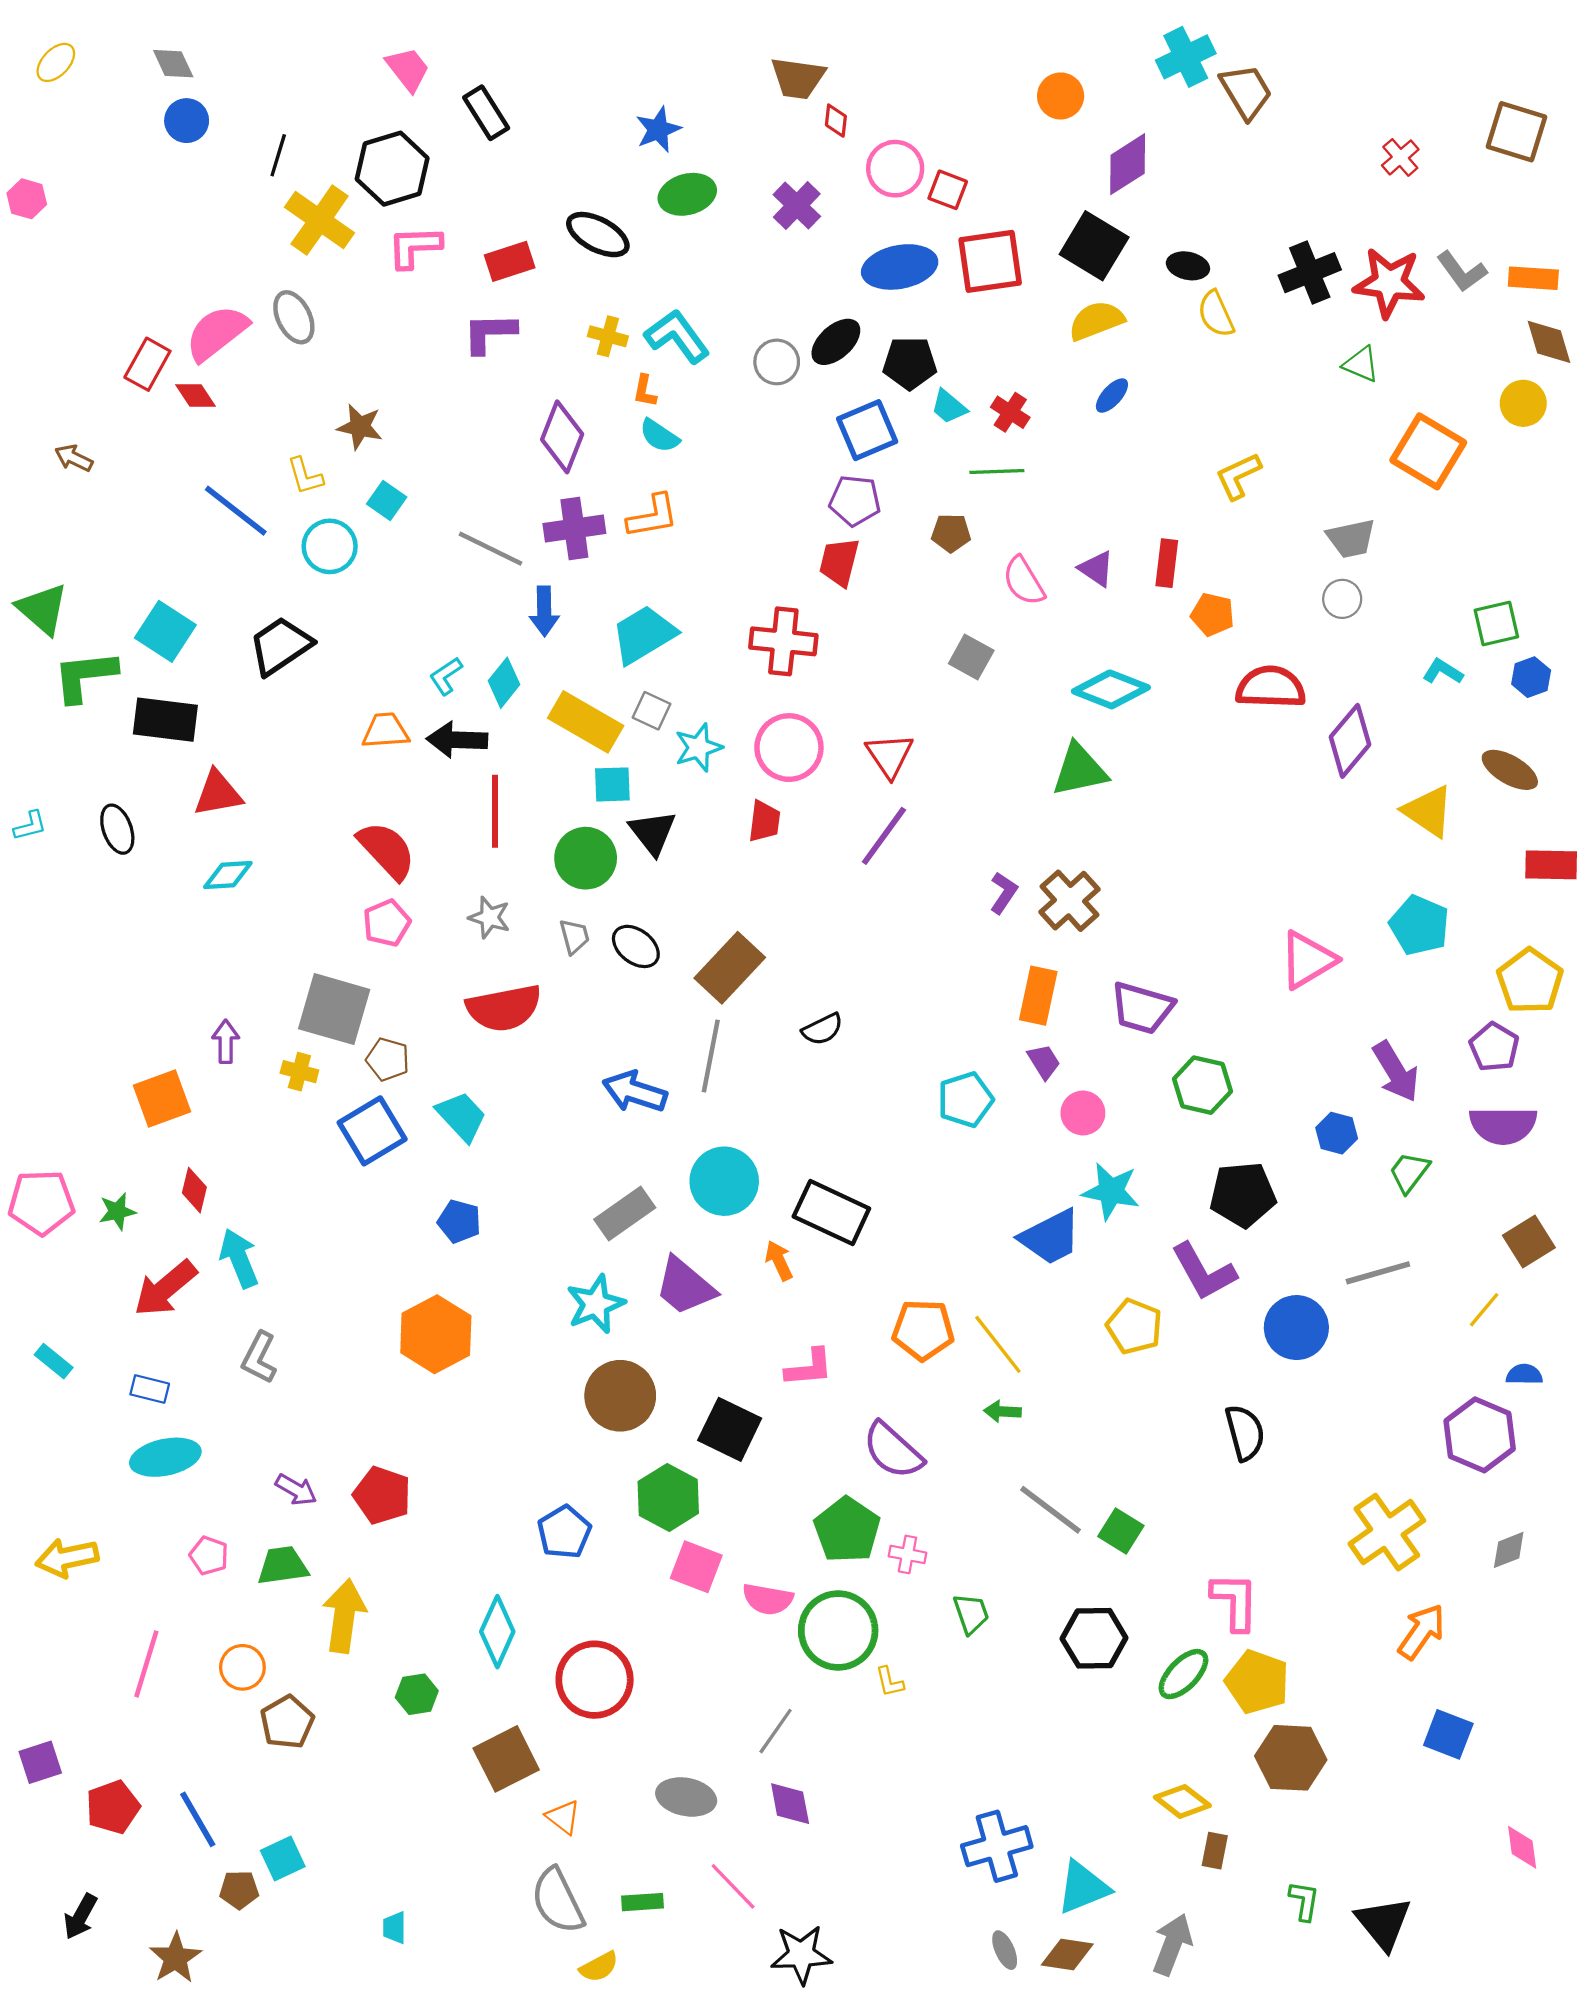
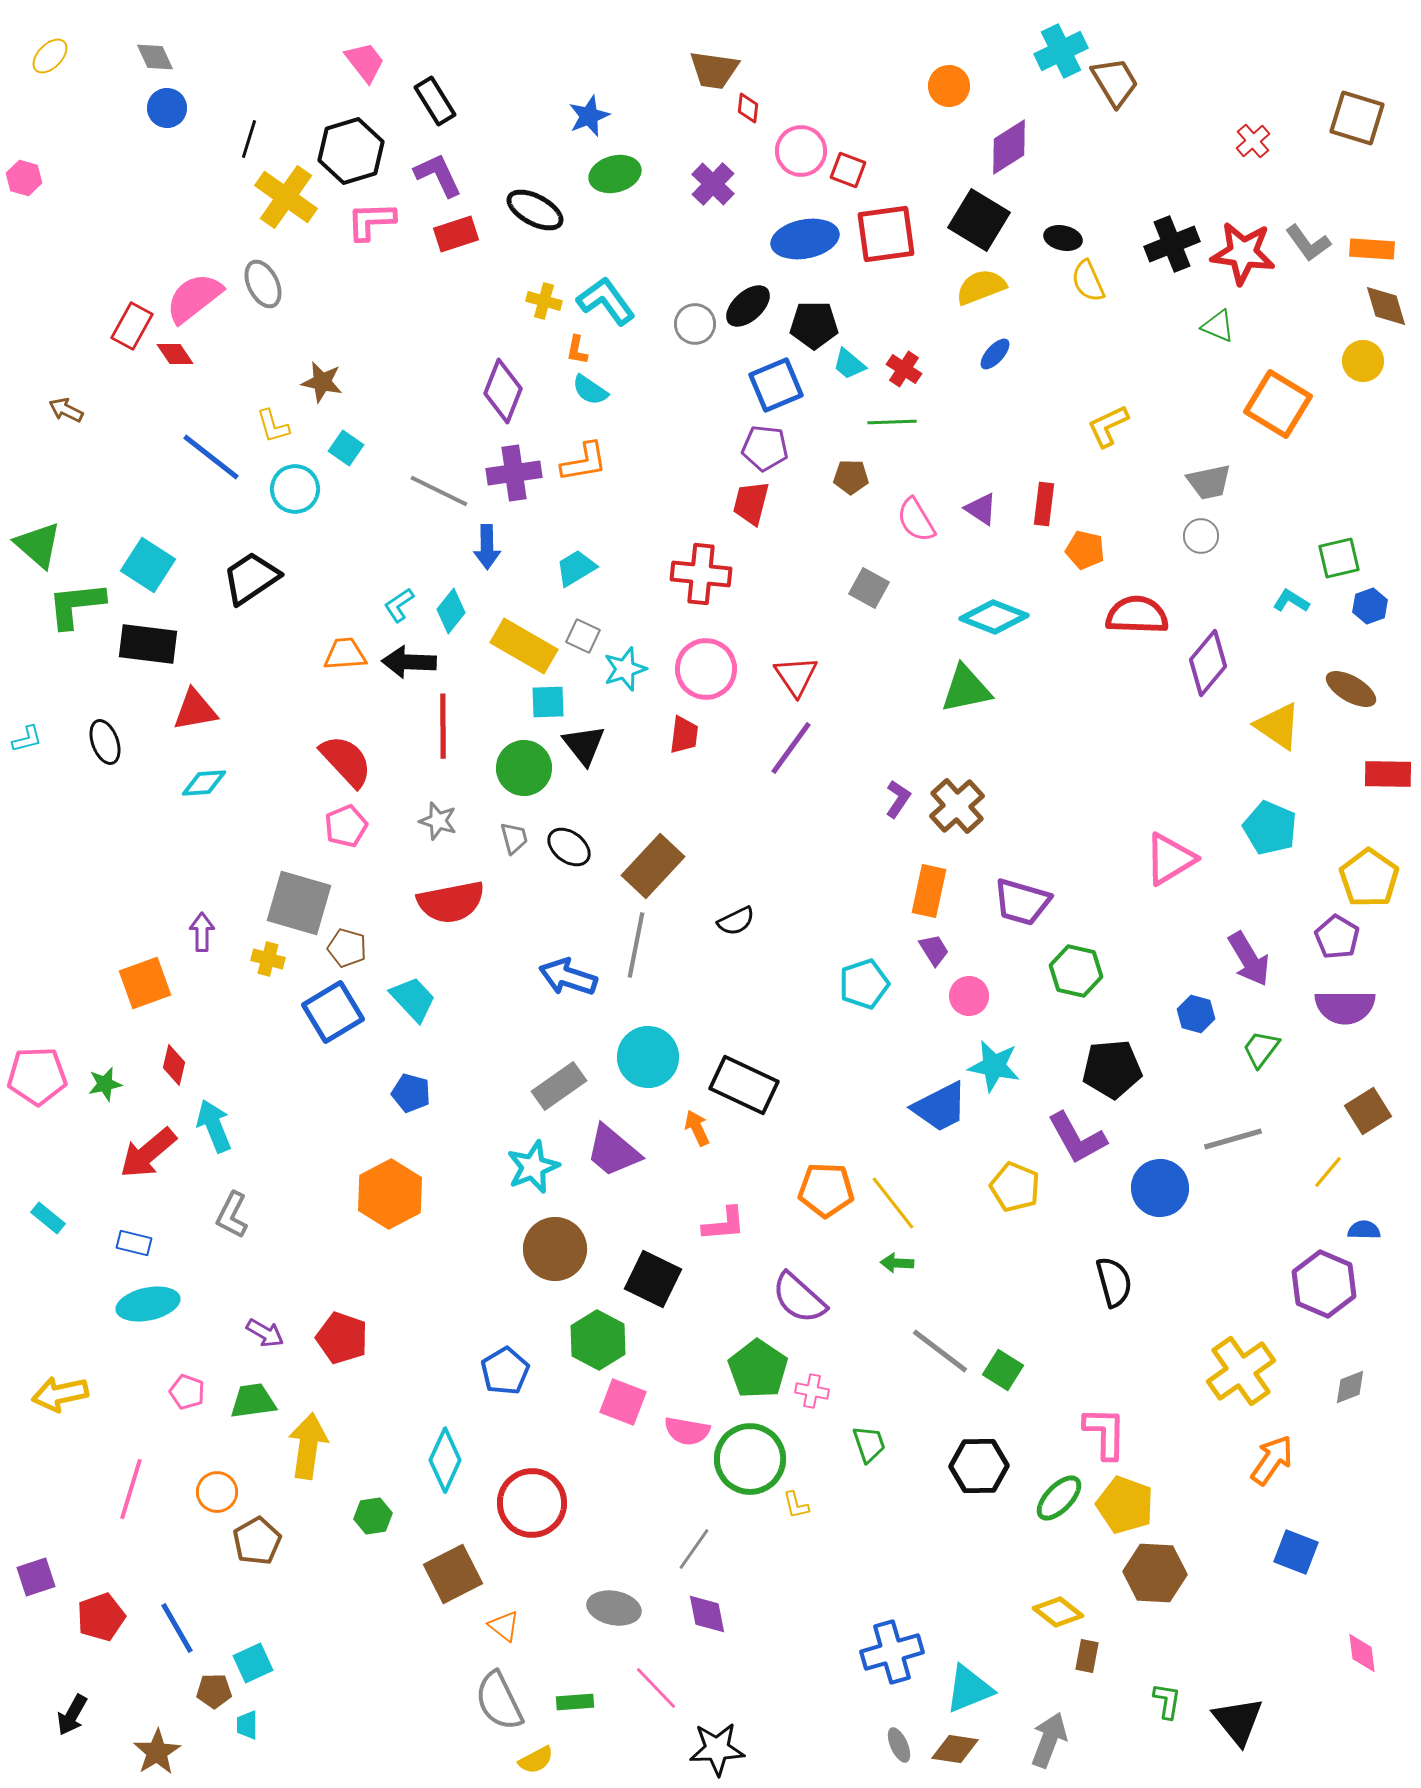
purple L-shape: (489, 333) -> (438, 175), moved, turned 66
cyan trapezoid: (644, 635) -> (576, 568), size x0.7
cyan trapezoid: (394, 1928) -> (247, 1725), moved

